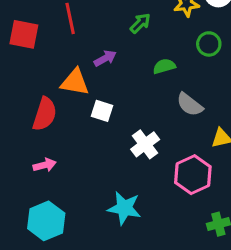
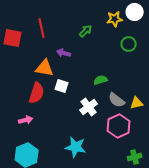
purple arrow: (105, 58) -> (64, 53), turned -136
green semicircle: (164, 66) -> (101, 80), moved
gray semicircle: (190, 105) -> (117, 100), moved
red semicircle: (45, 114) -> (37, 93), moved

